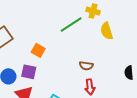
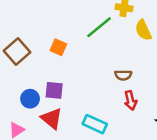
orange square: (38, 50) -> (58, 47), moved

